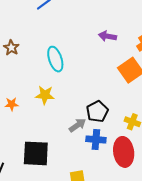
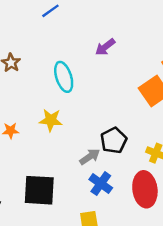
purple arrow: (107, 36) -> (105, 47), moved, turned -48
blue cross: (96, 140) -> (101, 184), moved, turned 30

